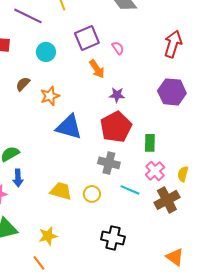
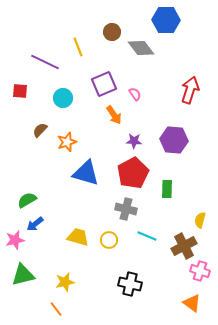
purple hexagon: (172, 92) -> (174, 140), moved
pink cross: (155, 171) -> (200, 271), moved, turned -30
blue arrow: (18, 178) -> (35, 224), turned 54

